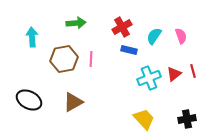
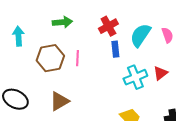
cyan semicircle: (154, 36) -> (140, 35), size x1.4
blue rectangle: (129, 50) -> (115, 49), turned 70

